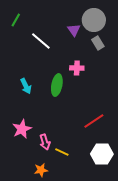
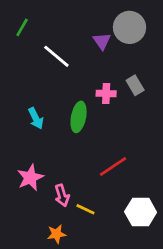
gray rectangle: (98, 43) -> (135, 85), moved
red line: (94, 121) -> (113, 167), moved

